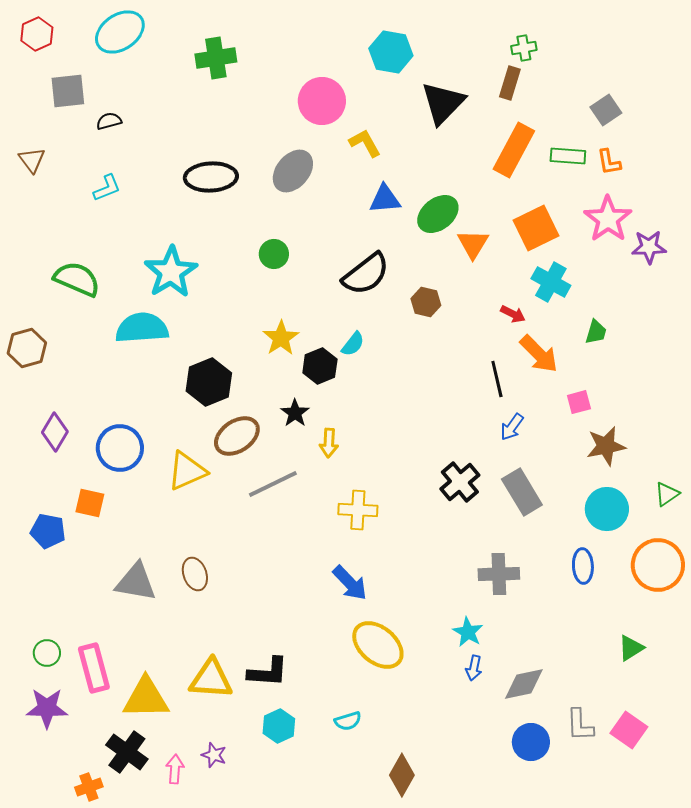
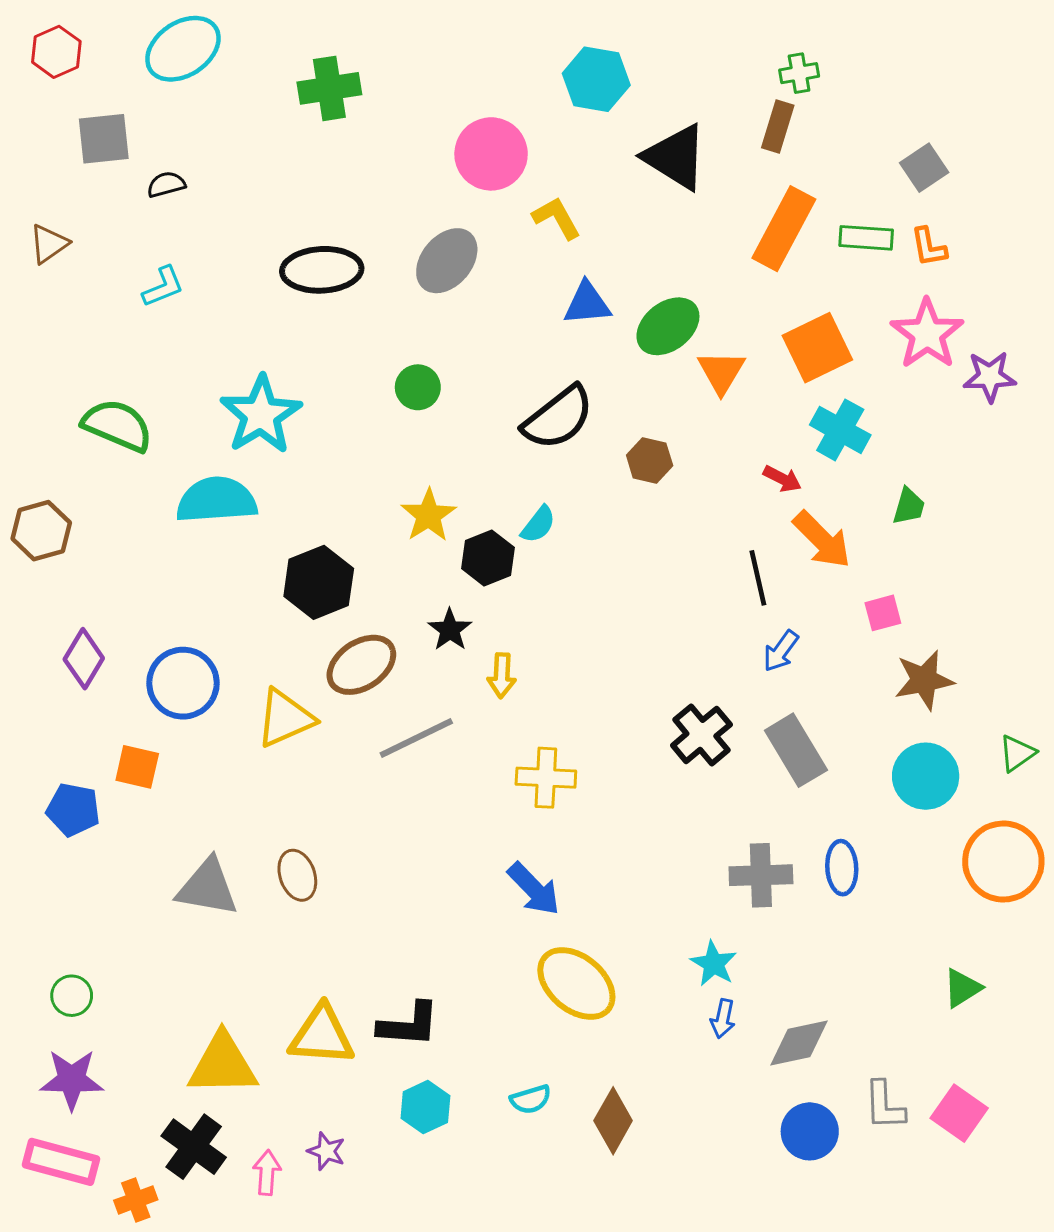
black triangle: (443, 103) -> (676, 157), turned -42
brown triangle: (32, 160) -> (49, 244), turned 32
blue ellipse: (583, 566) -> (842, 868), moved
pink rectangle: (94, 668) -> (61, 1162), moved, turned -60
brown diamond: (402, 775) -> (613, 1121), moved

